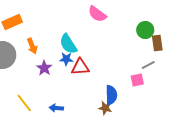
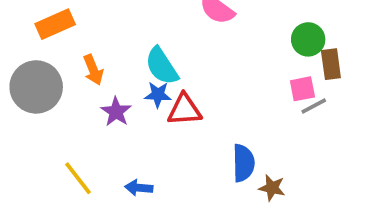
pink square: (137, 80) -> (302, 89), moved
brown star: (105, 108) -> (272, 188), moved

